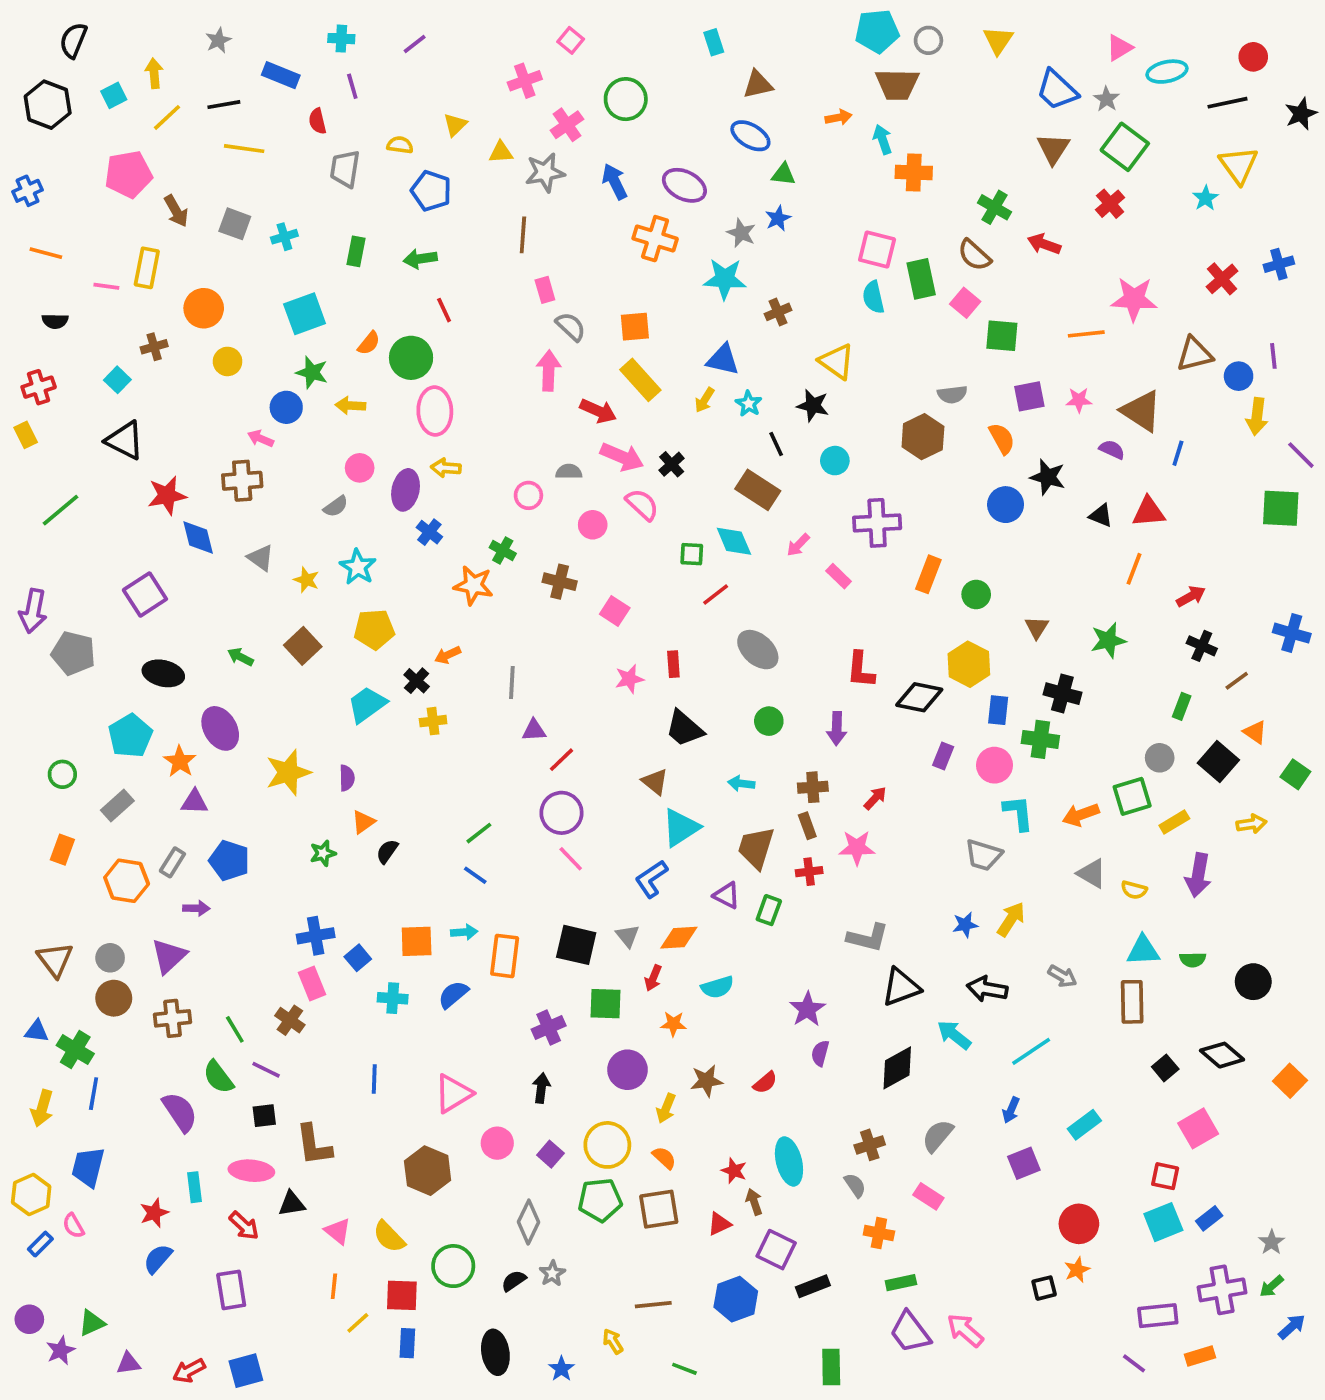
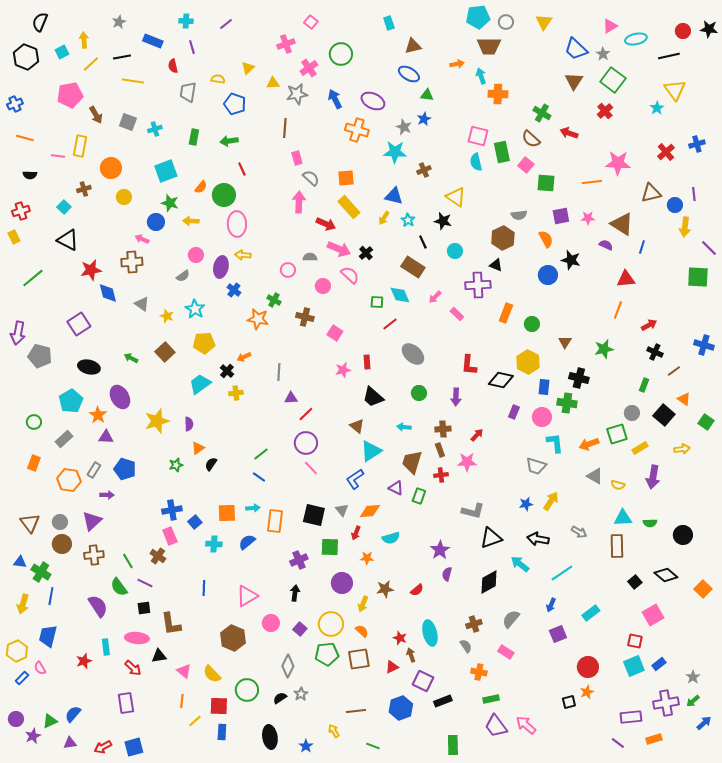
black star: (1301, 114) -> (709, 29), moved, turned 30
black triangle: (1101, 516) -> (496, 265), moved
blue semicircle: (158, 1259) -> (73, 714), moved

